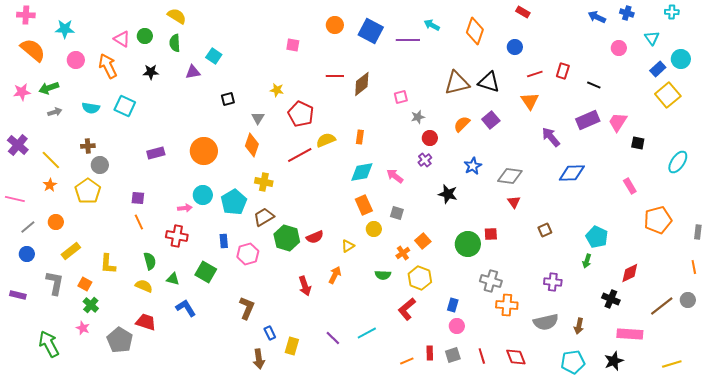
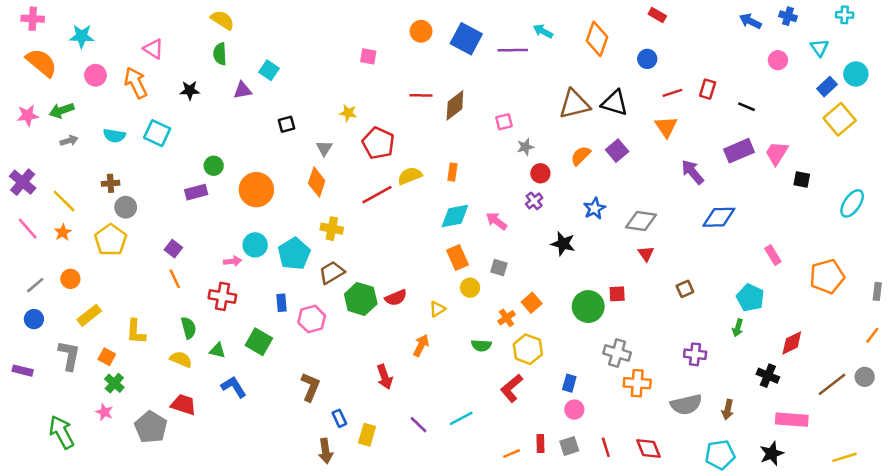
green circle: (145, 36) -> (214, 166), moved
pink rectangle: (630, 186) -> (773, 255), moved
purple square: (138, 198) -> (173, 249), turned 32
pink line: (15, 199) -> (28, 229), moved, turned 36
orange line: (694, 267) -> (872, 335), turned 48
red arrow: (305, 286) -> (385, 377), moved

